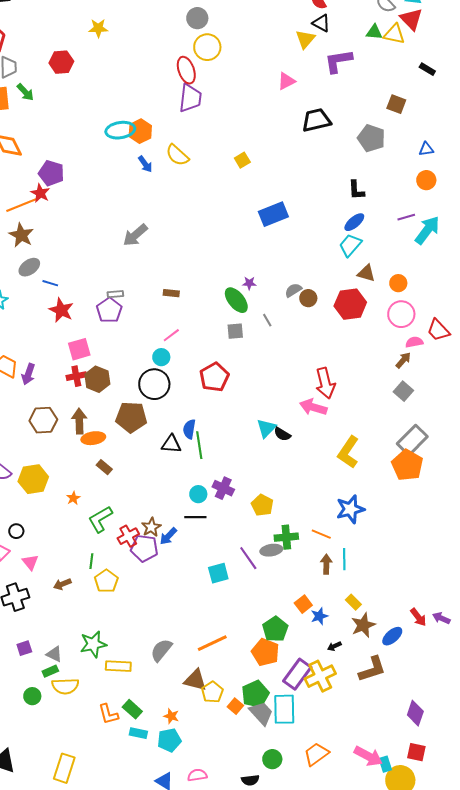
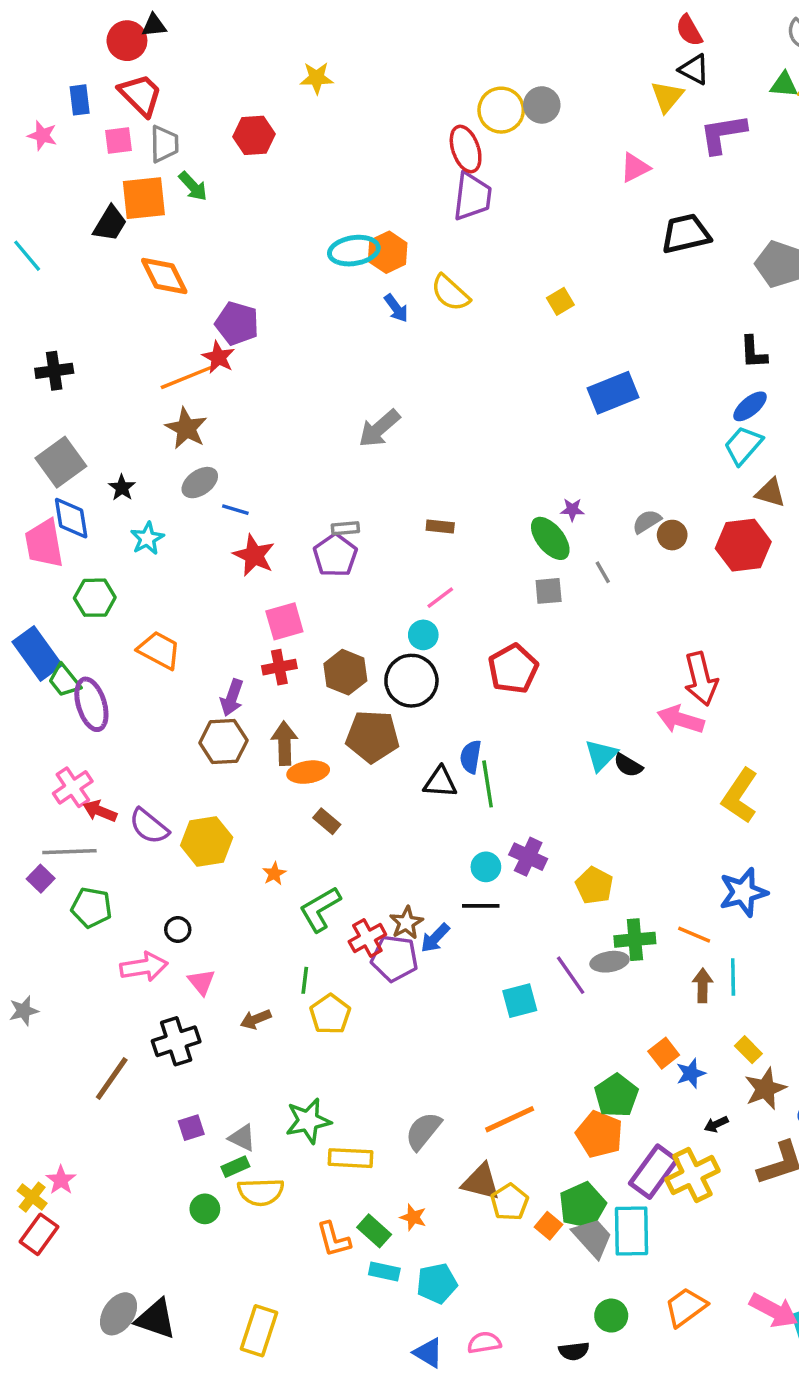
gray circle: (197, 18) -> (542, 105), moved
purple arrow: (28, 374) -> (232, 698), moved
brown hexagon: (97, 379) -> (345, 672), moved
orange star: (171, 716) -> (413, 1217), moved

